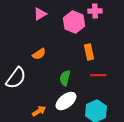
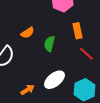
red line: (98, 75) -> (86, 54), turned 42
green semicircle: (65, 78) -> (49, 44), moved

